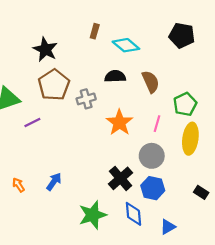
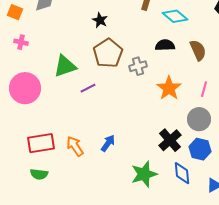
black star: (45, 49) -> (100, 20), size x0.7
orange arrow: (18, 185) -> (75, 146), size x1.5

